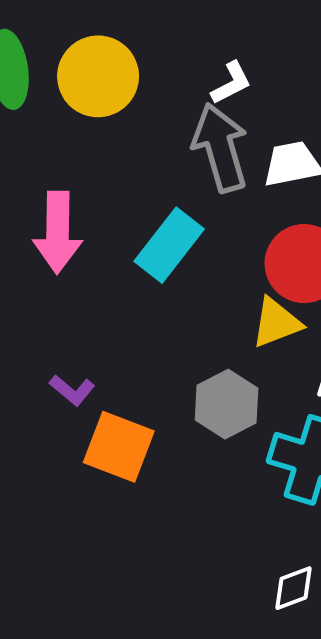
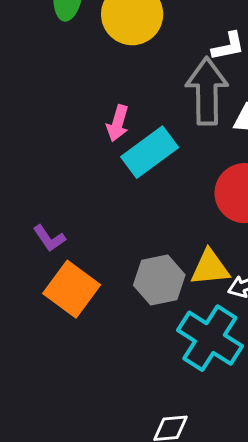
pink arrow: (58, 232) -> (118, 123), moved, size x0.6
yellow triangle: (276, 323) -> (210, 268), moved

